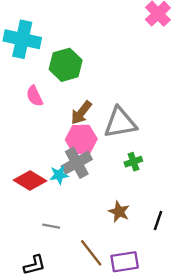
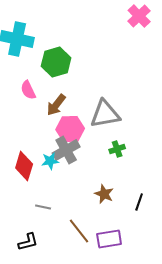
brown arrow: (81, 113) -> (56, 105), moved
red diamond: (30, 181) -> (24, 166), turned 76

